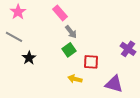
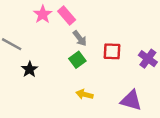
pink star: (18, 12) -> (43, 14), moved
red square: (91, 62) -> (112, 51), moved

